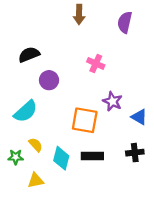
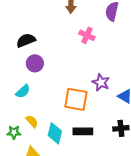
pink cross: (96, 63) -> (87, 35), moved
purple circle: (49, 80) -> (35, 63), moved
cyan semicircle: (26, 111) -> (23, 91), size x0.7

